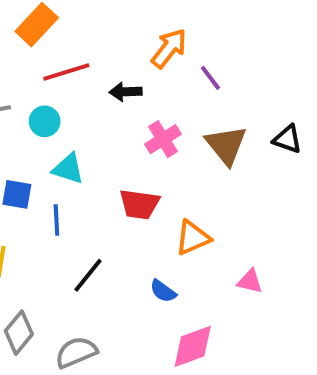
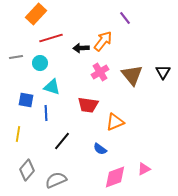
orange arrow: (169, 48) -> (103, 41), moved
purple line: (210, 78) -> (125, 18), moved
black triangle: (287, 139) -> (163, 72), turned 42
pink triangle: (250, 281) -> (144, 169), moved, turned -40

